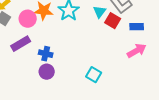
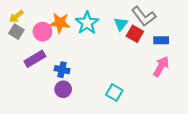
pink arrow: (137, 51) -> (161, 66), turned -30

